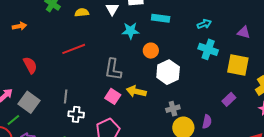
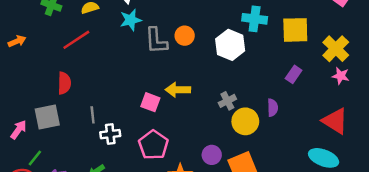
cyan star: (130, 31) -> (131, 20), moved
red line: (74, 49) -> (76, 40), moved
red semicircle: (30, 65) -> (64, 83), moved, turned 42
gray L-shape: (113, 69) -> (156, 41), moved
white hexagon: (168, 72) -> (230, 45), moved
gray square: (29, 102) -> (47, 117), moved, turned -35

